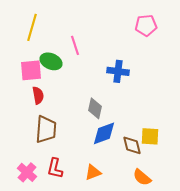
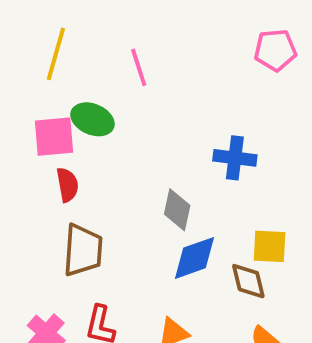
pink line: (75, 45) -> (139, 67), moved
blue cross: (118, 71) -> (235, 158), moved
yellow square: (150, 136) -> (270, 246), moved

